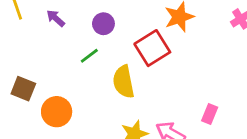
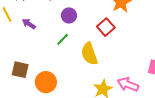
purple arrow: (56, 18) -> (29, 24), moved
red square: (152, 48) -> (106, 27), size x0.7

